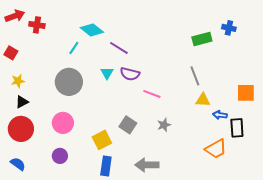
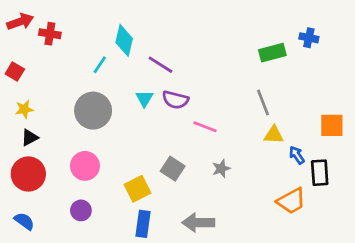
cyan diamond: (92, 30) -> (124, 40), turned 65
blue arrow: (220, 115) -> (297, 155), turned 48

